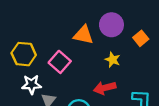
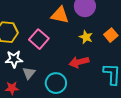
orange square: (141, 38) -> (111, 35), moved

